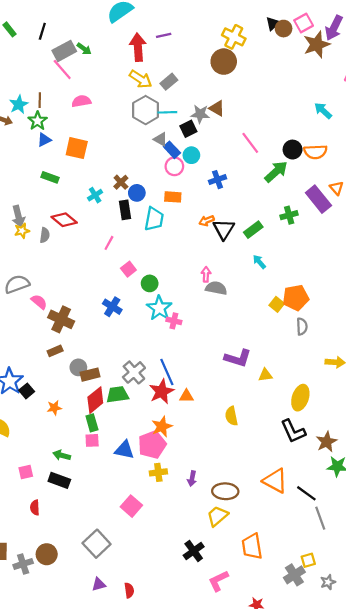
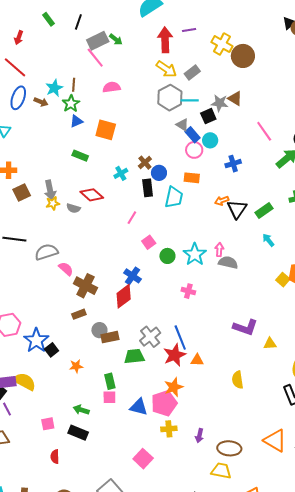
yellow cross: (234, 37) -> (222, 44), moved
gray semicircle: (45, 235) -> (73, 208), turned 96
cyan star: (159, 308) -> (195, 254), moved
red diamond: (95, 400) -> (124, 296), moved
yellow trapezoid: (217, 516) -> (221, 471), turned 50

